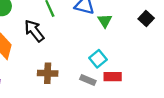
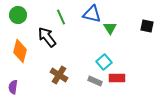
black square: (146, 18) -> (147, 26), turned -32
brown cross: (48, 73) -> (59, 75), turned 30

